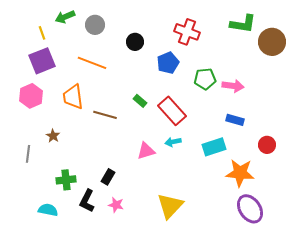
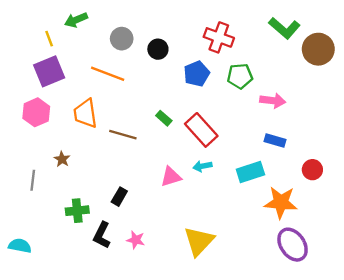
green L-shape: (243, 24) -> (284, 28), turned 32
gray circle: (95, 25) -> (122, 39), moved
green pentagon: (205, 79) -> (240, 76), moved
black rectangle: (108, 177) -> (119, 197), moved
cyan semicircle: (48, 210) -> (20, 246), moved

